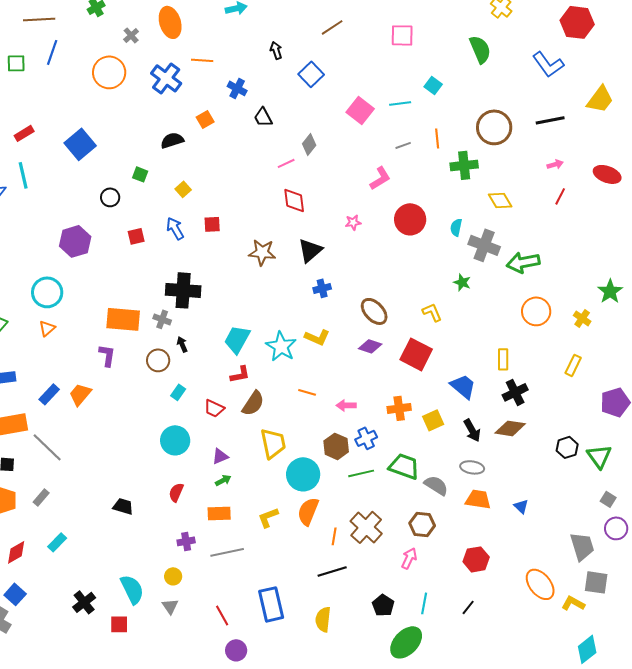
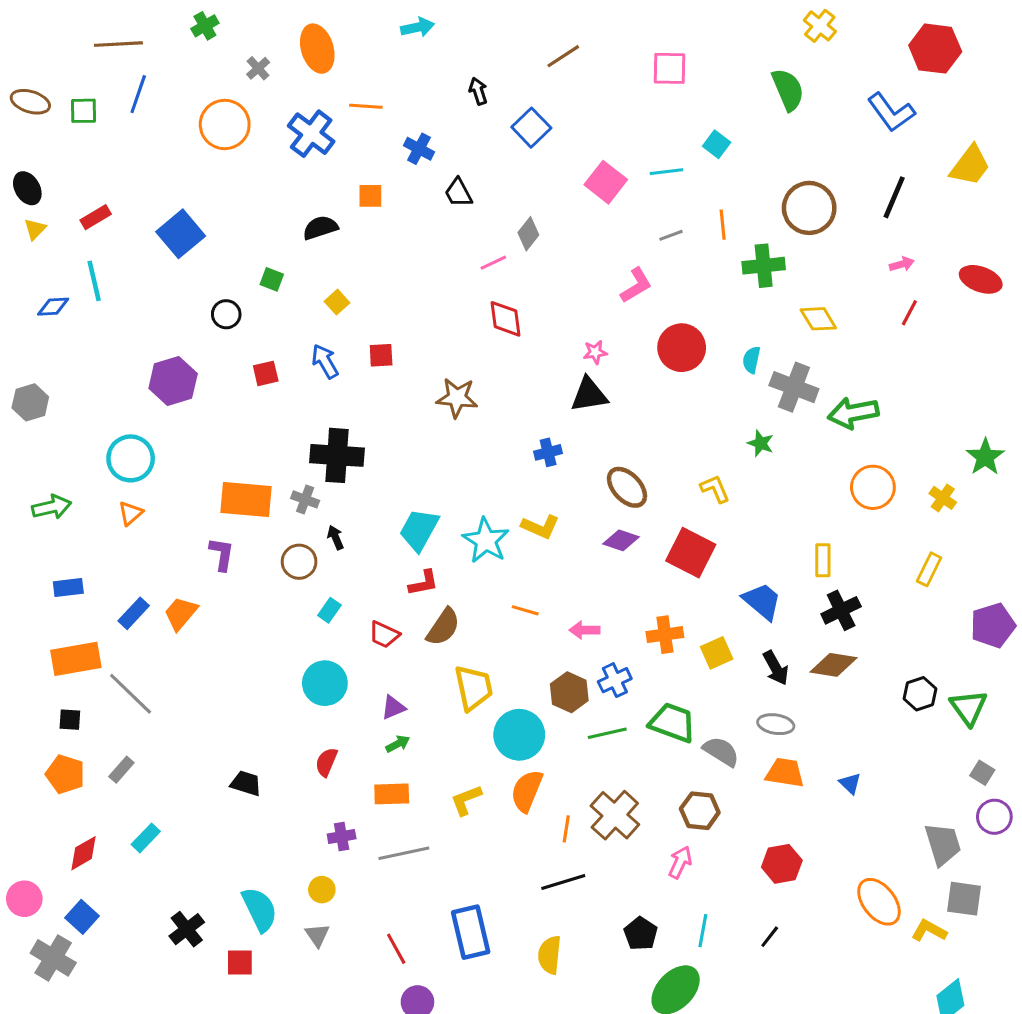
orange square: (205, 119) -> (370, 196), turned 30
black line: (550, 120) -> (894, 197), turned -56
black triangle: (310, 250) -> (589, 395), moved, turned 32

